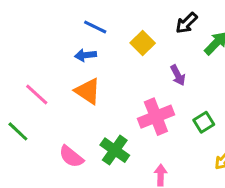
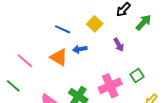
blue line: (95, 27) -> (63, 29), moved
blue arrow: (86, 55) -> (80, 49), moved
pink cross: (156, 117) -> (110, 86), moved

